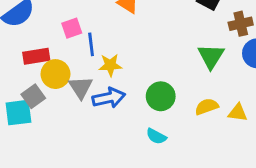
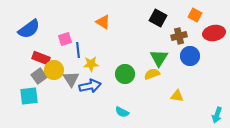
red rectangle: (36, 56) -> (41, 58), turned 30
gray square: (33, 96) -> (39, 76), moved
green circle: (161, 96) -> (125, 74), moved
yellow semicircle: (207, 107) -> (152, 74), moved

